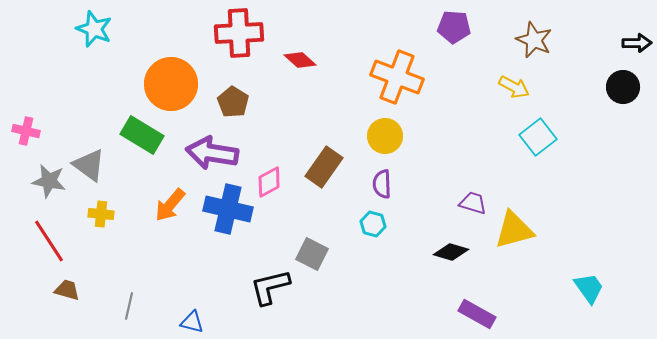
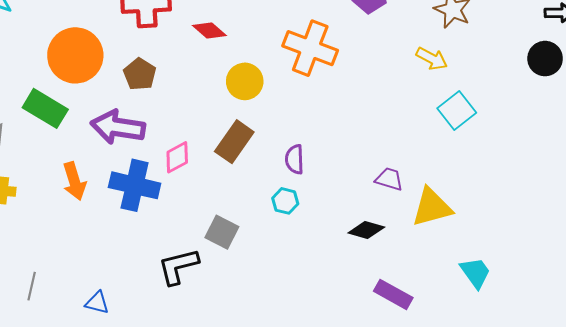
yellow circle: (385, 136) -> (245, 81), moved
orange arrow: (170, 205) -> (74, 181), turned -57
cyan trapezoid: (589, 288) -> (475, 273), moved

